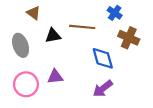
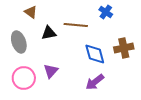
brown cross: (129, 38) -> (124, 48), moved, turned -36
purple triangle: (55, 77) -> (51, 71), turned -42

